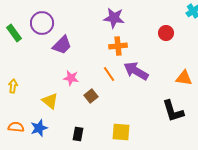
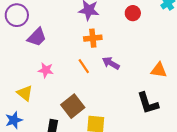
red circle: (166, 33) -> (133, 13), moved
purple arrow: (136, 71) -> (111, 63), size x0.7
brown square: (91, 96) -> (73, 106), moved, size x1.6

